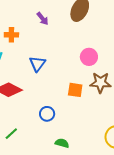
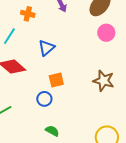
pink circle: (89, 57) -> (106, 33), moved
orange square: (75, 90) -> (56, 80), moved, turned -35

